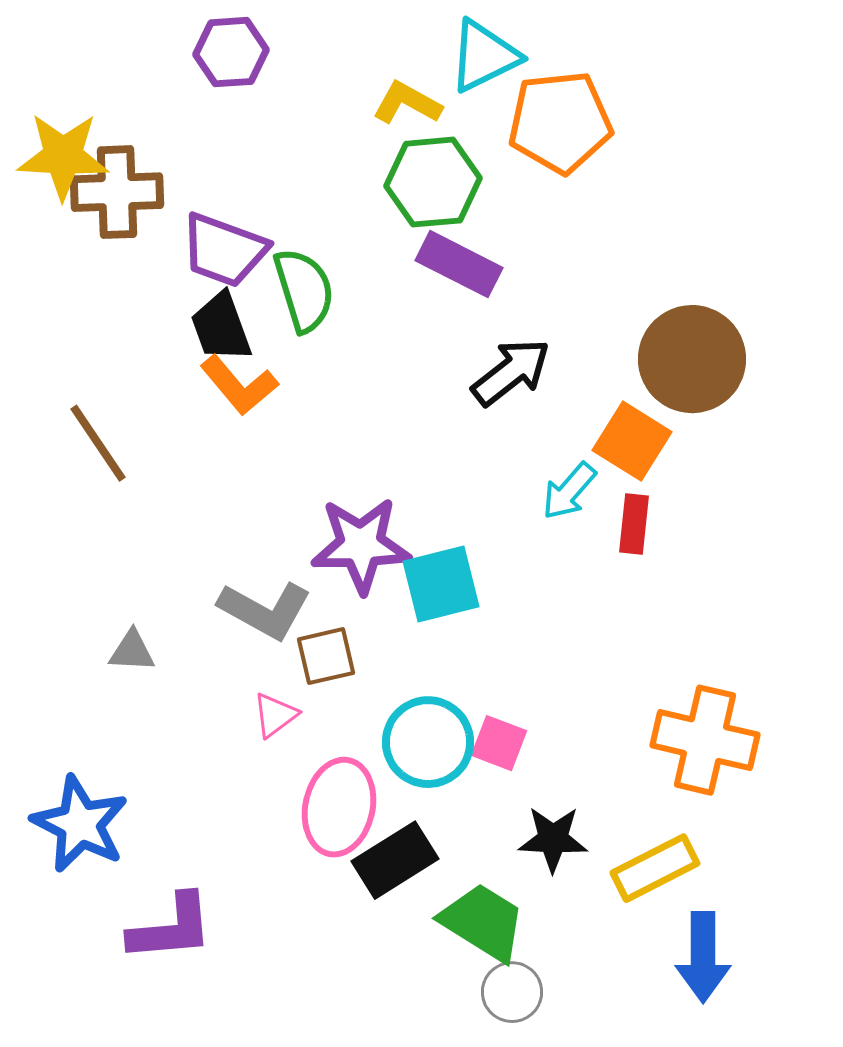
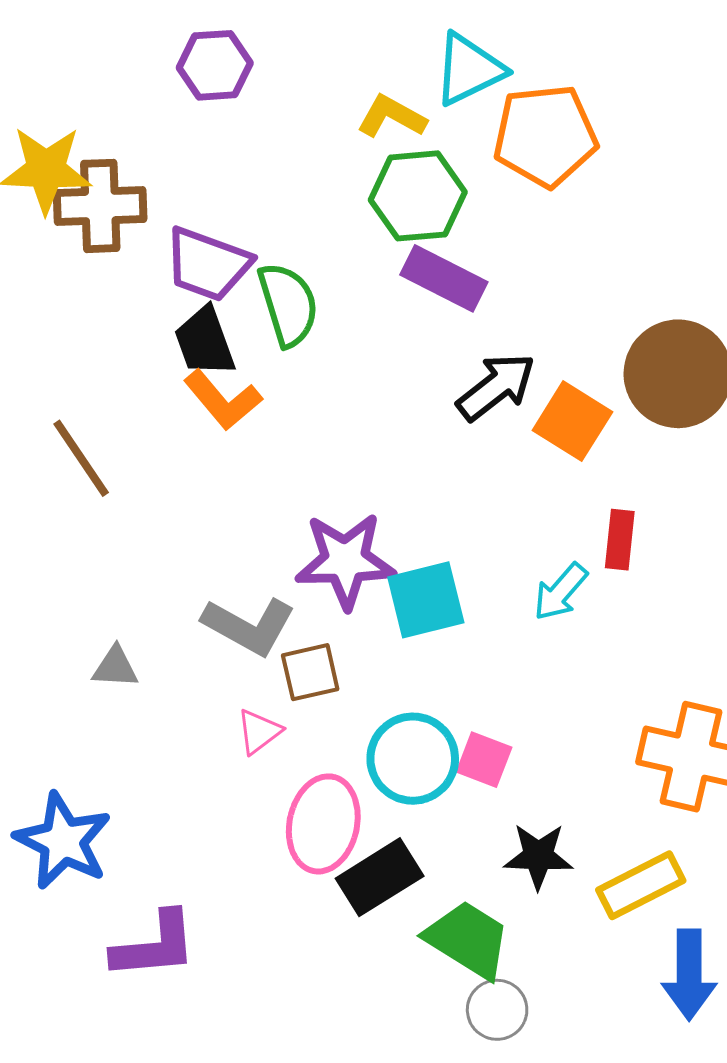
orange square: (632, 441) -> (572, 421), moved
cyan arrow: (569, 491) -> (560, 592), moved

